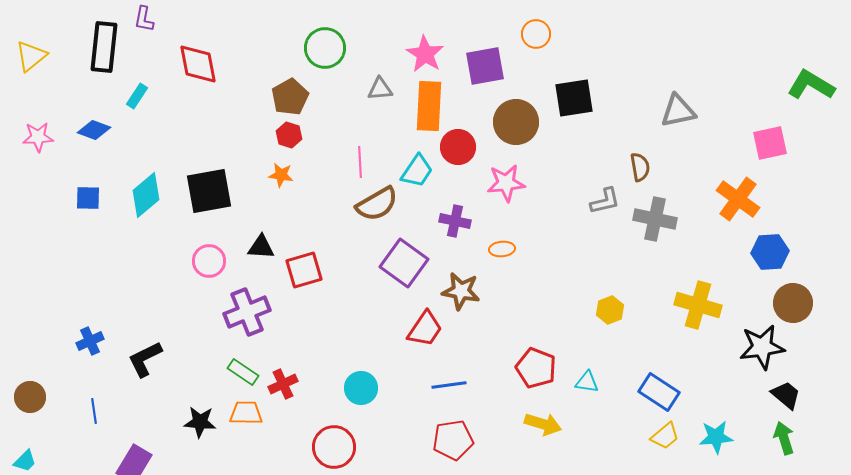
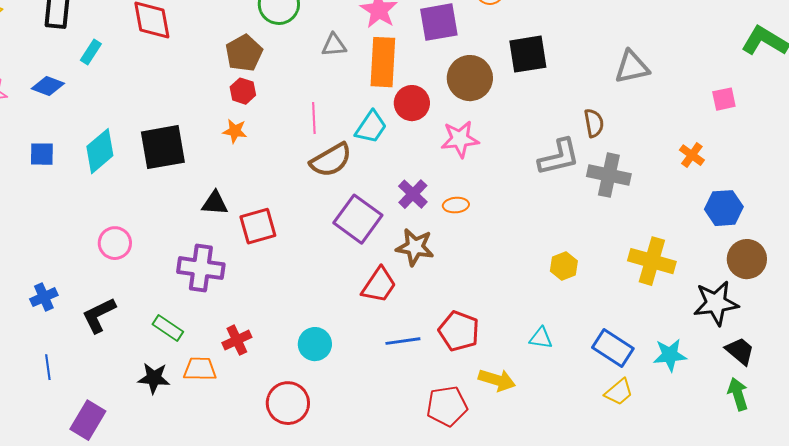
pink square: (770, 143) -> (724, 99), size x0.7
orange cross: (738, 199) -> (692, 155), size x0.6
gray L-shape: (605, 201) -> (559, 157), size x1.4
purple cross: (455, 221) -> (413, 194), moved, turned 32
pink circle: (209, 261) -> (115, 243), moved
purple cross: (247, 312) -> (201, 268), turned 30
red pentagon: (536, 368) -> (459, 331), moved
green rectangle: (243, 372) -> (168, 328), moved
cyan star: (716, 437) -> (670, 355), moved
red pentagon: (453, 440) -> (447, 406), moved

